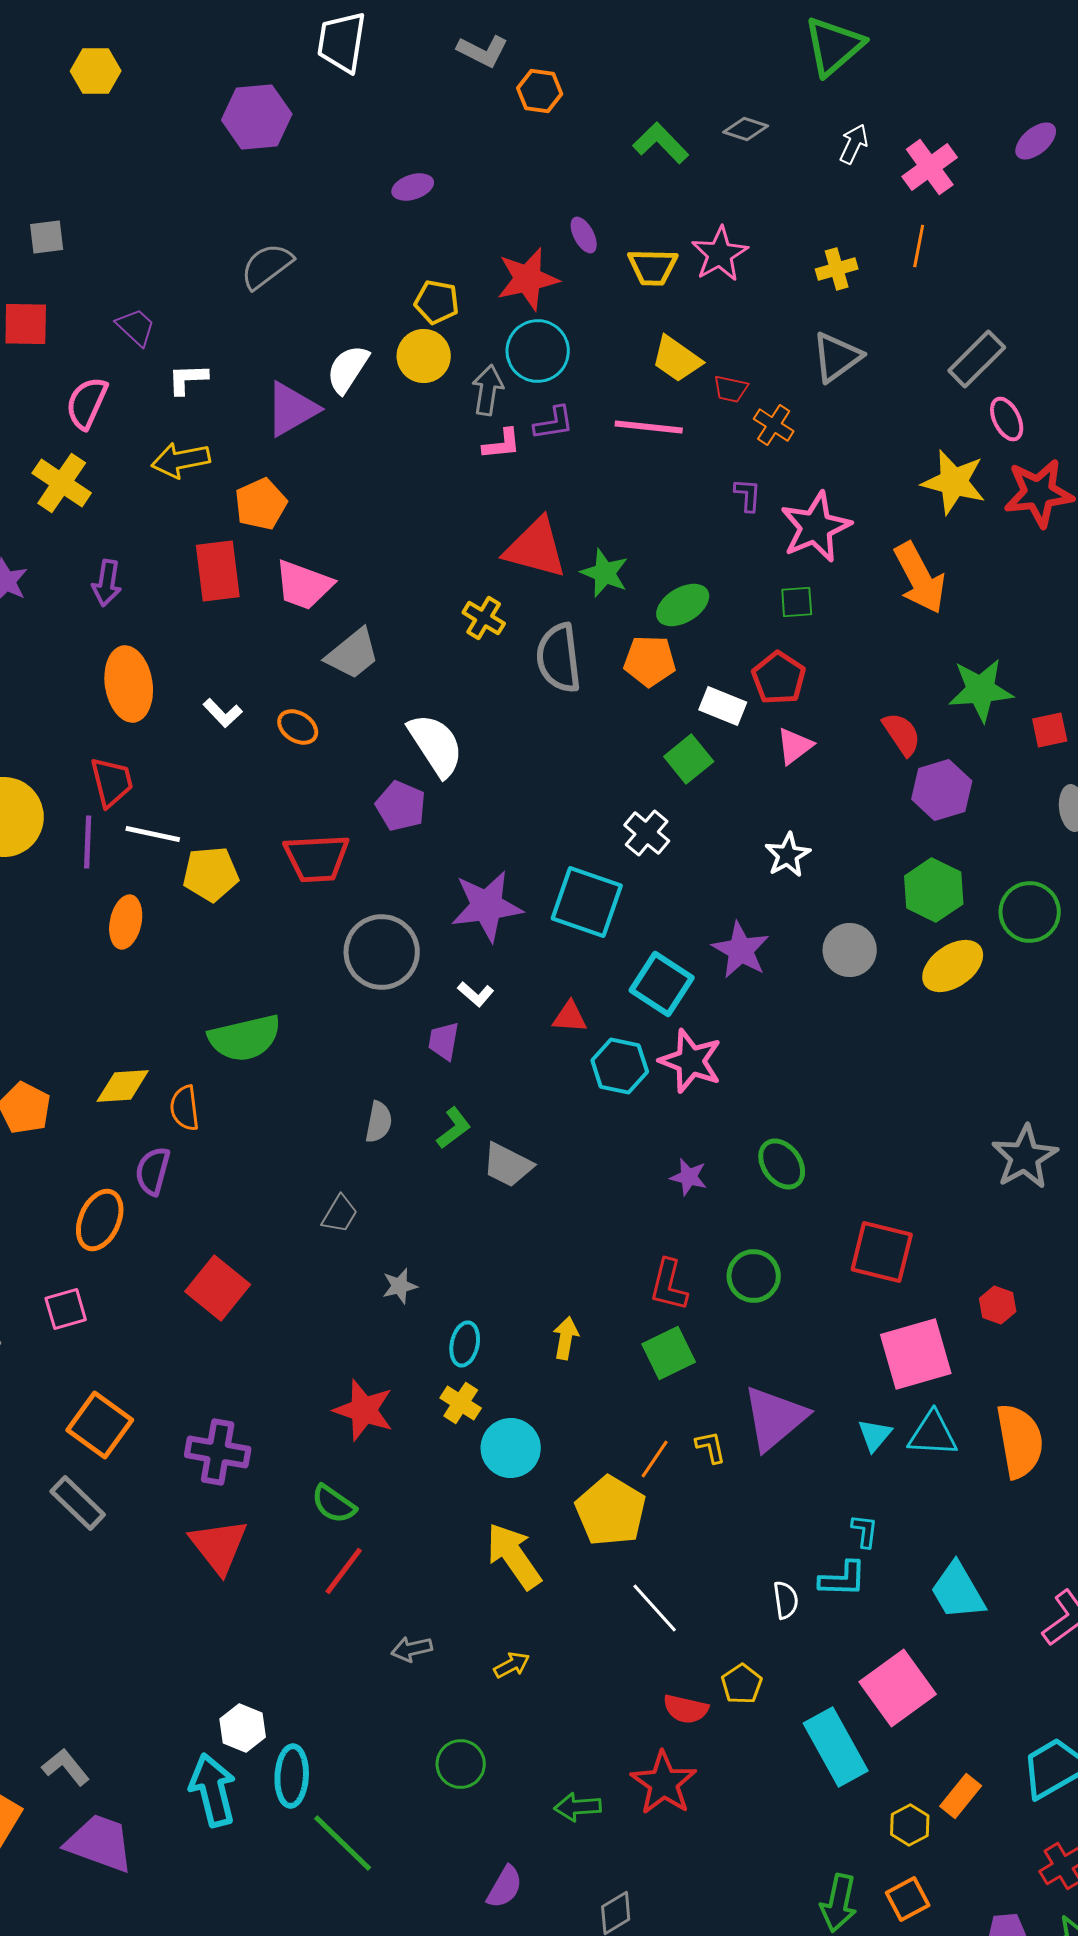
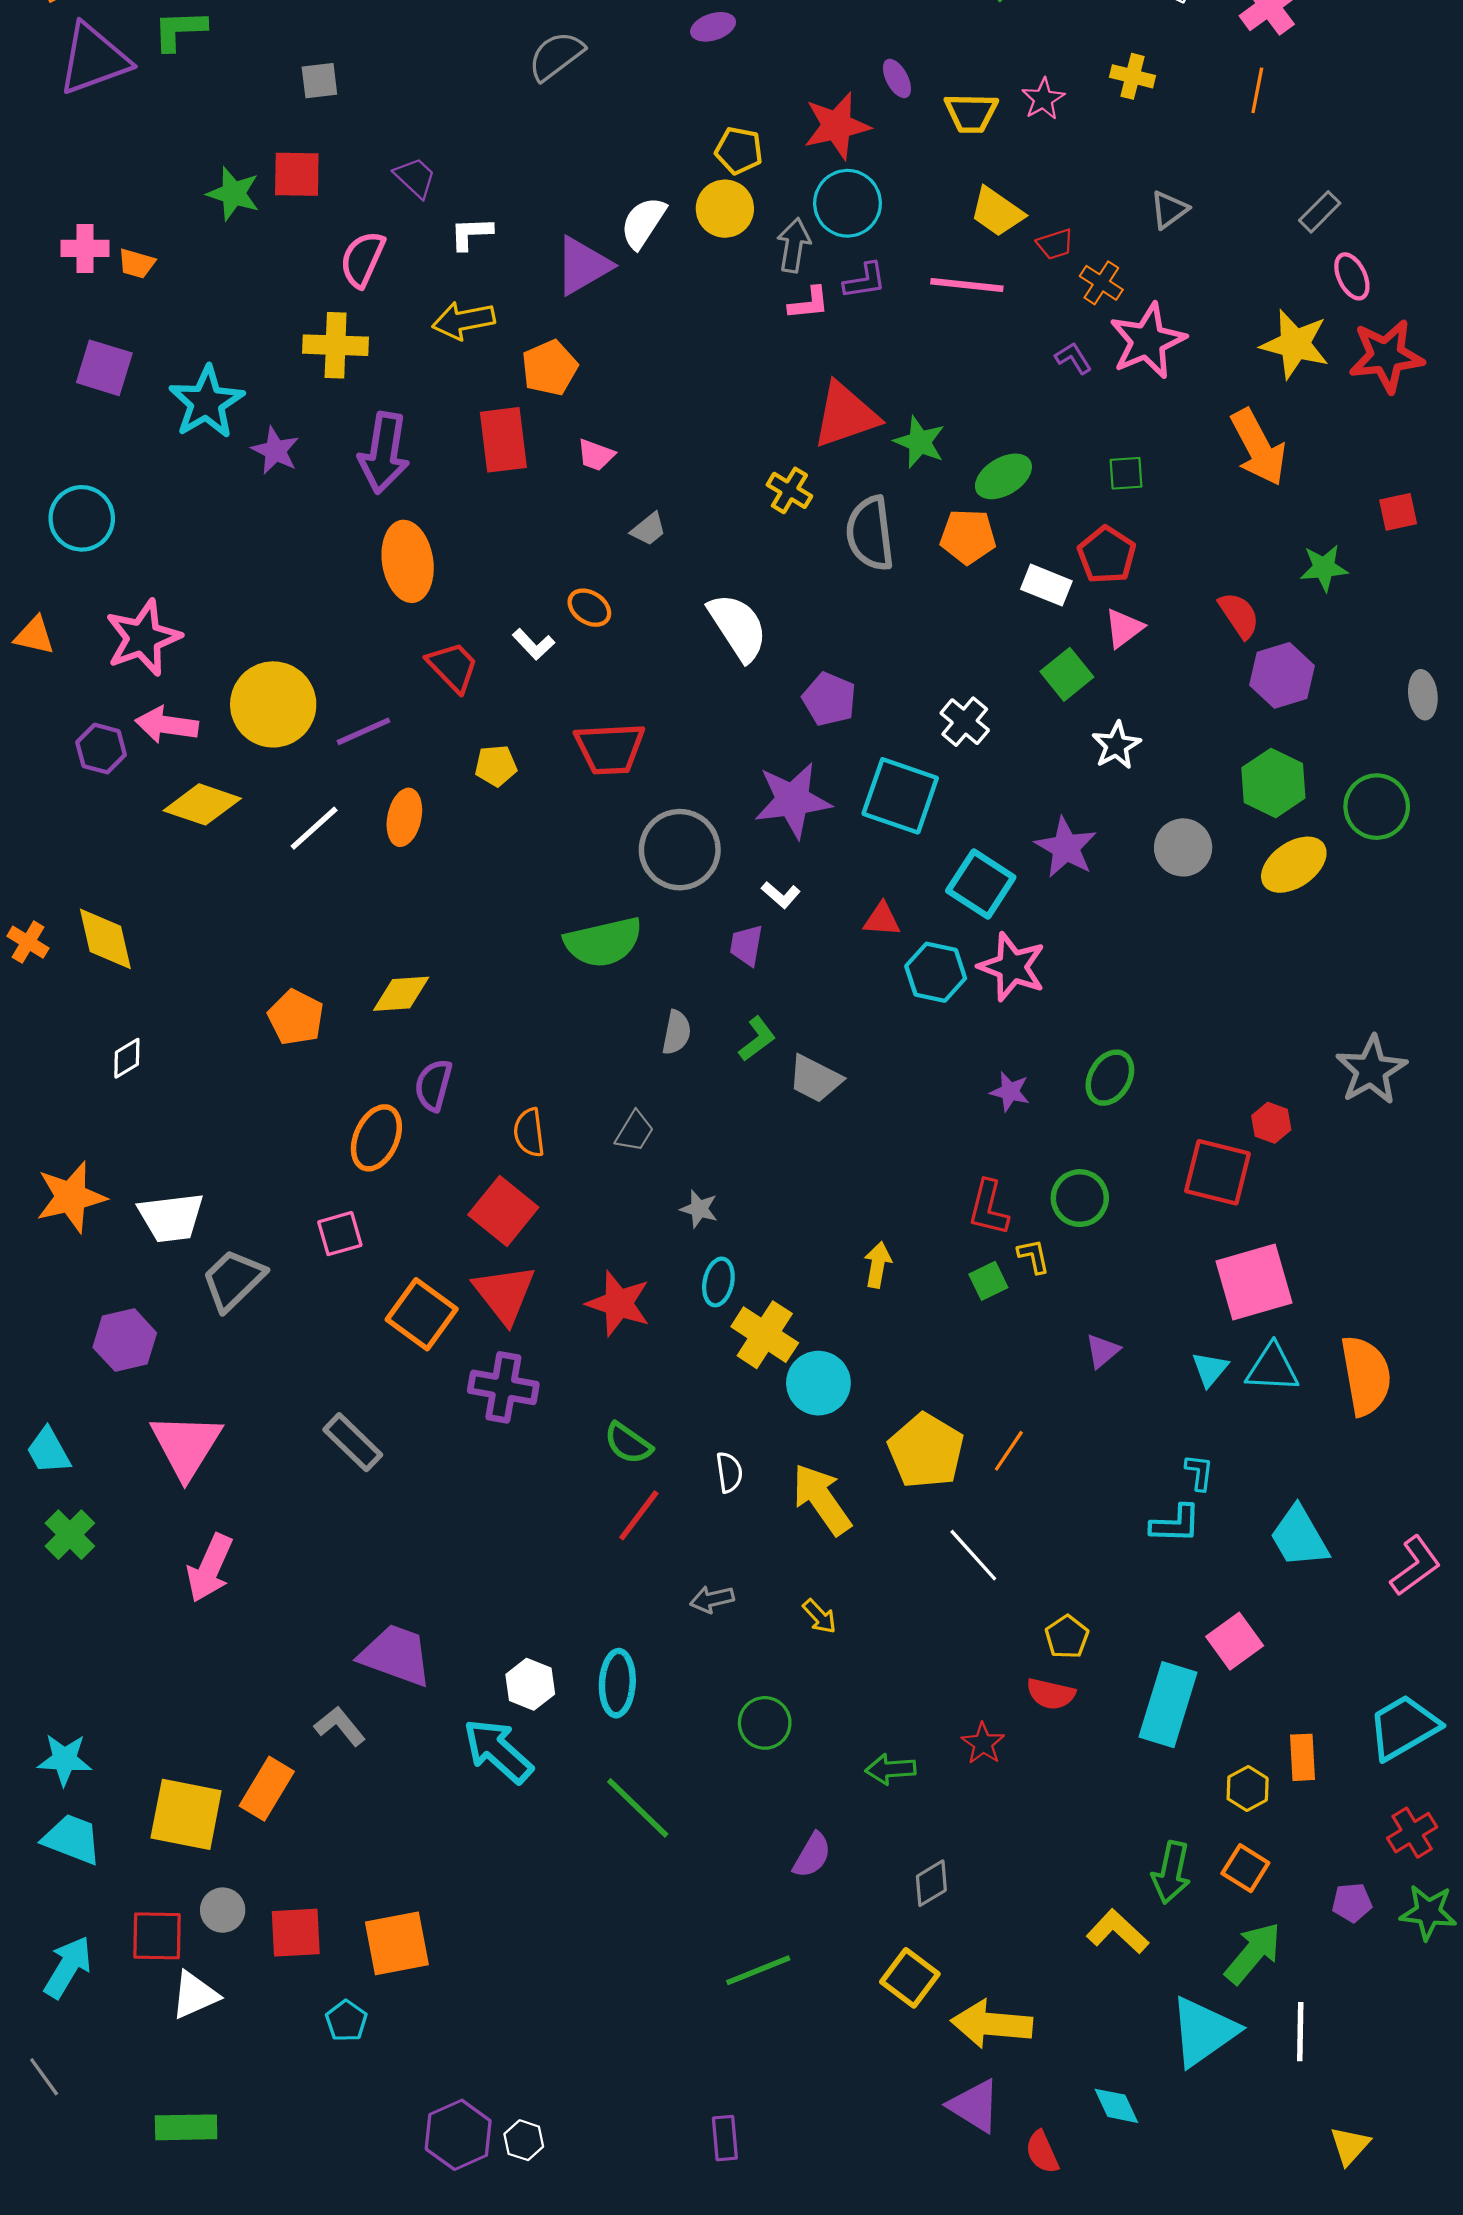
pink star: (720, 254) -> (1043, 99), size x0.7
gray semicircle: (267, 266) -> (556, 56), moved
yellow cross: (837, 269) -> (1133, 76), moved, turned 30
gray triangle: (837, 357) -> (1169, 210), size x0.7
gray rectangle: (977, 359) -> (1320, 212), size x0.7
red trapezoid: (731, 389) -> (1055, 244), turned -30
yellow cross: (62, 483) -> (336, 345), turned -32
purple L-shape: (748, 495) -> (1073, 358), turned -36
pink star: (816, 527) -> (1148, 341), moved
red triangle: (536, 548) -> (845, 415), turned -34
purple arrow: (107, 583) -> (384, 453), size x1.6
pink trapezoid: (304, 585) -> (596, 455), size x0.6
gray trapezoid: (353, 654) -> (649, 529), size x0.6
green star: (981, 690) -> (1324, 568), size x0.7
white L-shape: (223, 713) -> (533, 644), moved
red square: (1050, 730) -> (1398, 512), moved
green square: (689, 759) -> (1067, 674), moved
red trapezoid: (112, 782) -> (453, 667), moved, turned -30
purple pentagon: (401, 806) -> (829, 699), moved
white line: (153, 834) -> (314, 828), moved, turned -54
purple line: (88, 842) -> (364, 731), turned 64
yellow pentagon: (211, 874) -> (496, 766), size x0.7
green semicircle: (245, 1038) -> (603, 942), moved
orange semicircle: (185, 1108) -> (529, 1132), moved
green ellipse: (782, 1164) -> (1110, 1078), turned 66
gray star: (400, 1286) -> (699, 1209), turned 30
red hexagon: (998, 1305) -> (1271, 1123), moved
cyan ellipse: (465, 1344) -> (718, 1282), moved
green square: (669, 1353) -> (988, 1281), size x0.7
yellow cross: (461, 1403) -> (765, 1335), size x1.5
red star: (364, 1410) -> (618, 1303), moved
purple triangle: (775, 1418) -> (1102, 1351), size x0.5
orange square: (100, 1425) -> (422, 1314), moved
yellow L-shape: (711, 1447) -> (1034, 1256), moved
orange line: (655, 1459) -> (1009, 1451), moved
red triangle: (219, 1546) -> (504, 1294), moved
white semicircle: (786, 1600) -> (729, 1472), moved
yellow arrow: (512, 1665) -> (820, 1616), turned 75
pink square: (898, 1688) -> (1235, 1641), size x0.7
red semicircle: (686, 1709) -> (1051, 1694), moved
cyan rectangle: (836, 1747) -> (1168, 1705), turned 46
cyan ellipse: (292, 1776) -> (617, 1683), moved
red star: (664, 1783) -> (983, 1743), size x0.6
cyan arrow: (213, 1790) -> (498, 1751), turned -34
orange rectangle: (961, 1796) -> (1302, 1757), turned -42
purple trapezoid: (100, 1843) -> (396, 1655), moved
orange square: (908, 1899) -> (1245, 1868), turned -30

